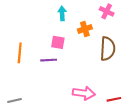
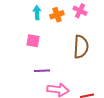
orange cross: (85, 29) -> (57, 15), moved
purple line: (49, 60) -> (42, 71), moved

